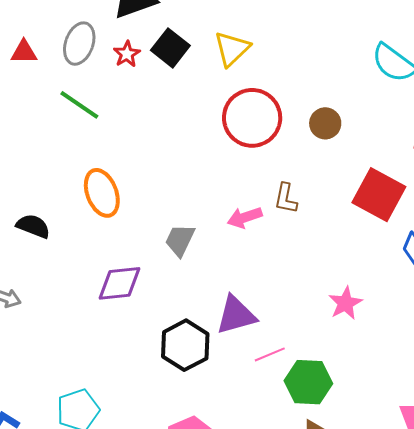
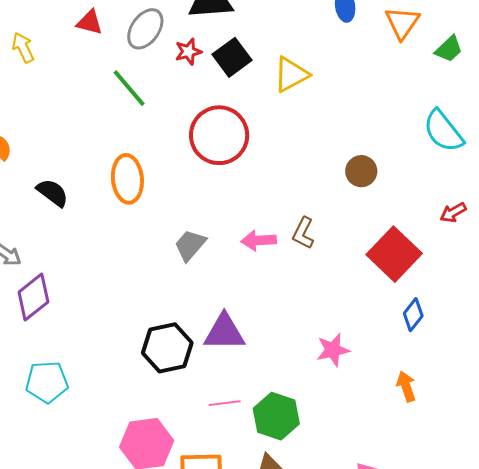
red circle: (252, 118) -> (219, 135), moved
purple diamond: (120, 283) -> (33, 297), moved, turned -48
pink line: (270, 354) -> (225, 403), moved

